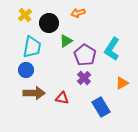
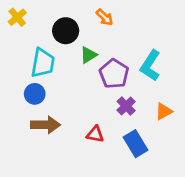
orange arrow: (78, 13) -> (105, 17), turned -120
yellow cross: (25, 15) -> (17, 17), moved
purple cross: (84, 78) -> (126, 106), moved
red triangle: (62, 98) -> (95, 134), moved

